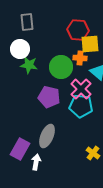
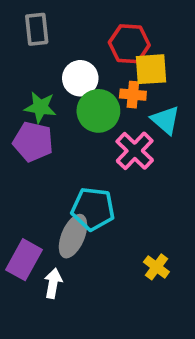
white circle: (20, 49) -> (80, 78), moved
purple pentagon: (49, 97) -> (33, 142), moved
cyan pentagon: (81, 106) -> (93, 209), moved

